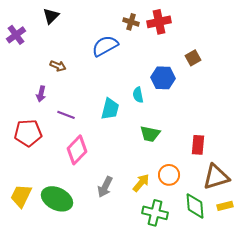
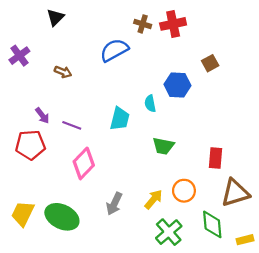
purple cross: (16, 35) -> (19, 56), moved
purple arrow: (41, 94) -> (42, 115), moved, turned -49
yellow rectangle: (225, 206) -> (245, 240), moved
green cross: (155, 213) -> (169, 232), turned 35

